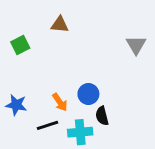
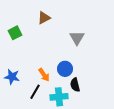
brown triangle: (60, 25) -> (44, 18), turned -32
gray triangle: (136, 45) -> (77, 38), moved
black line: (48, 125) -> (35, 92), turned -42

